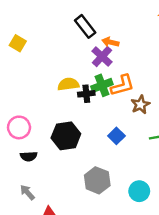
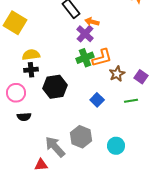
yellow square: (18, 43) -> (15, 23), size x1.6
yellow semicircle: (68, 84) -> (31, 55), moved
black cross: (86, 94) -> (31, 70), moved
black hexagon: (66, 136) -> (55, 87), moved
gray arrow: (27, 192) -> (55, 147), moved, size x1.6

